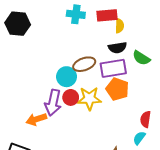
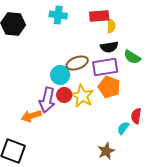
cyan cross: (76, 14) -> (58, 15), moved
yellow star: (89, 98) -> (82, 96), turned 30
cyan semicircle: (139, 138) -> (123, 128), moved

